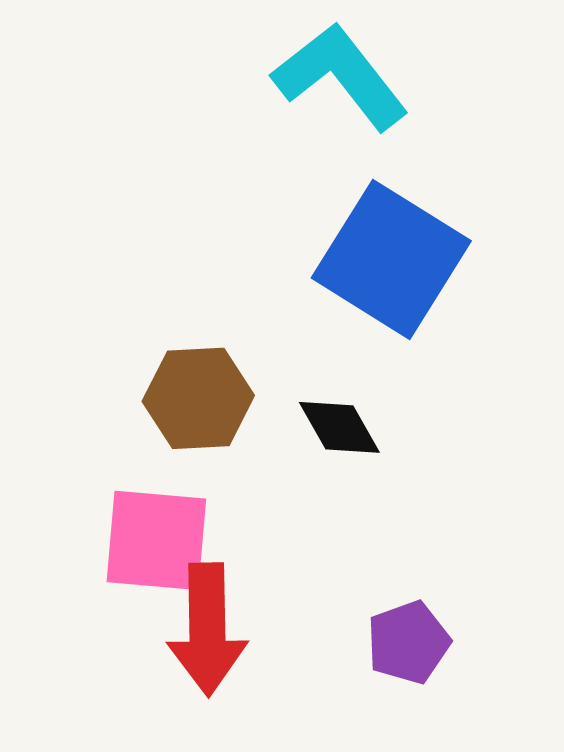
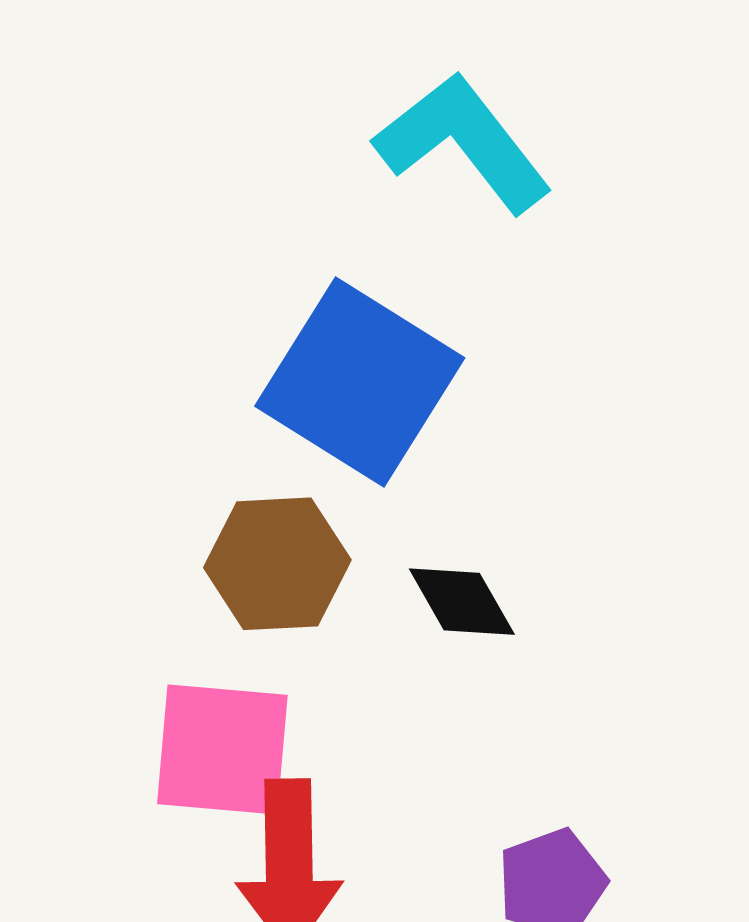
blue square: (391, 259) -> (360, 382), moved

